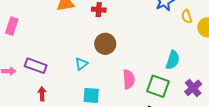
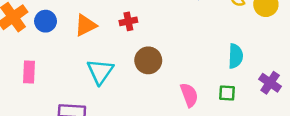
cyan triangle: (81, 64) -> (100, 71), moved, size x1.6
green square: (158, 86) -> (227, 93), size x0.6

